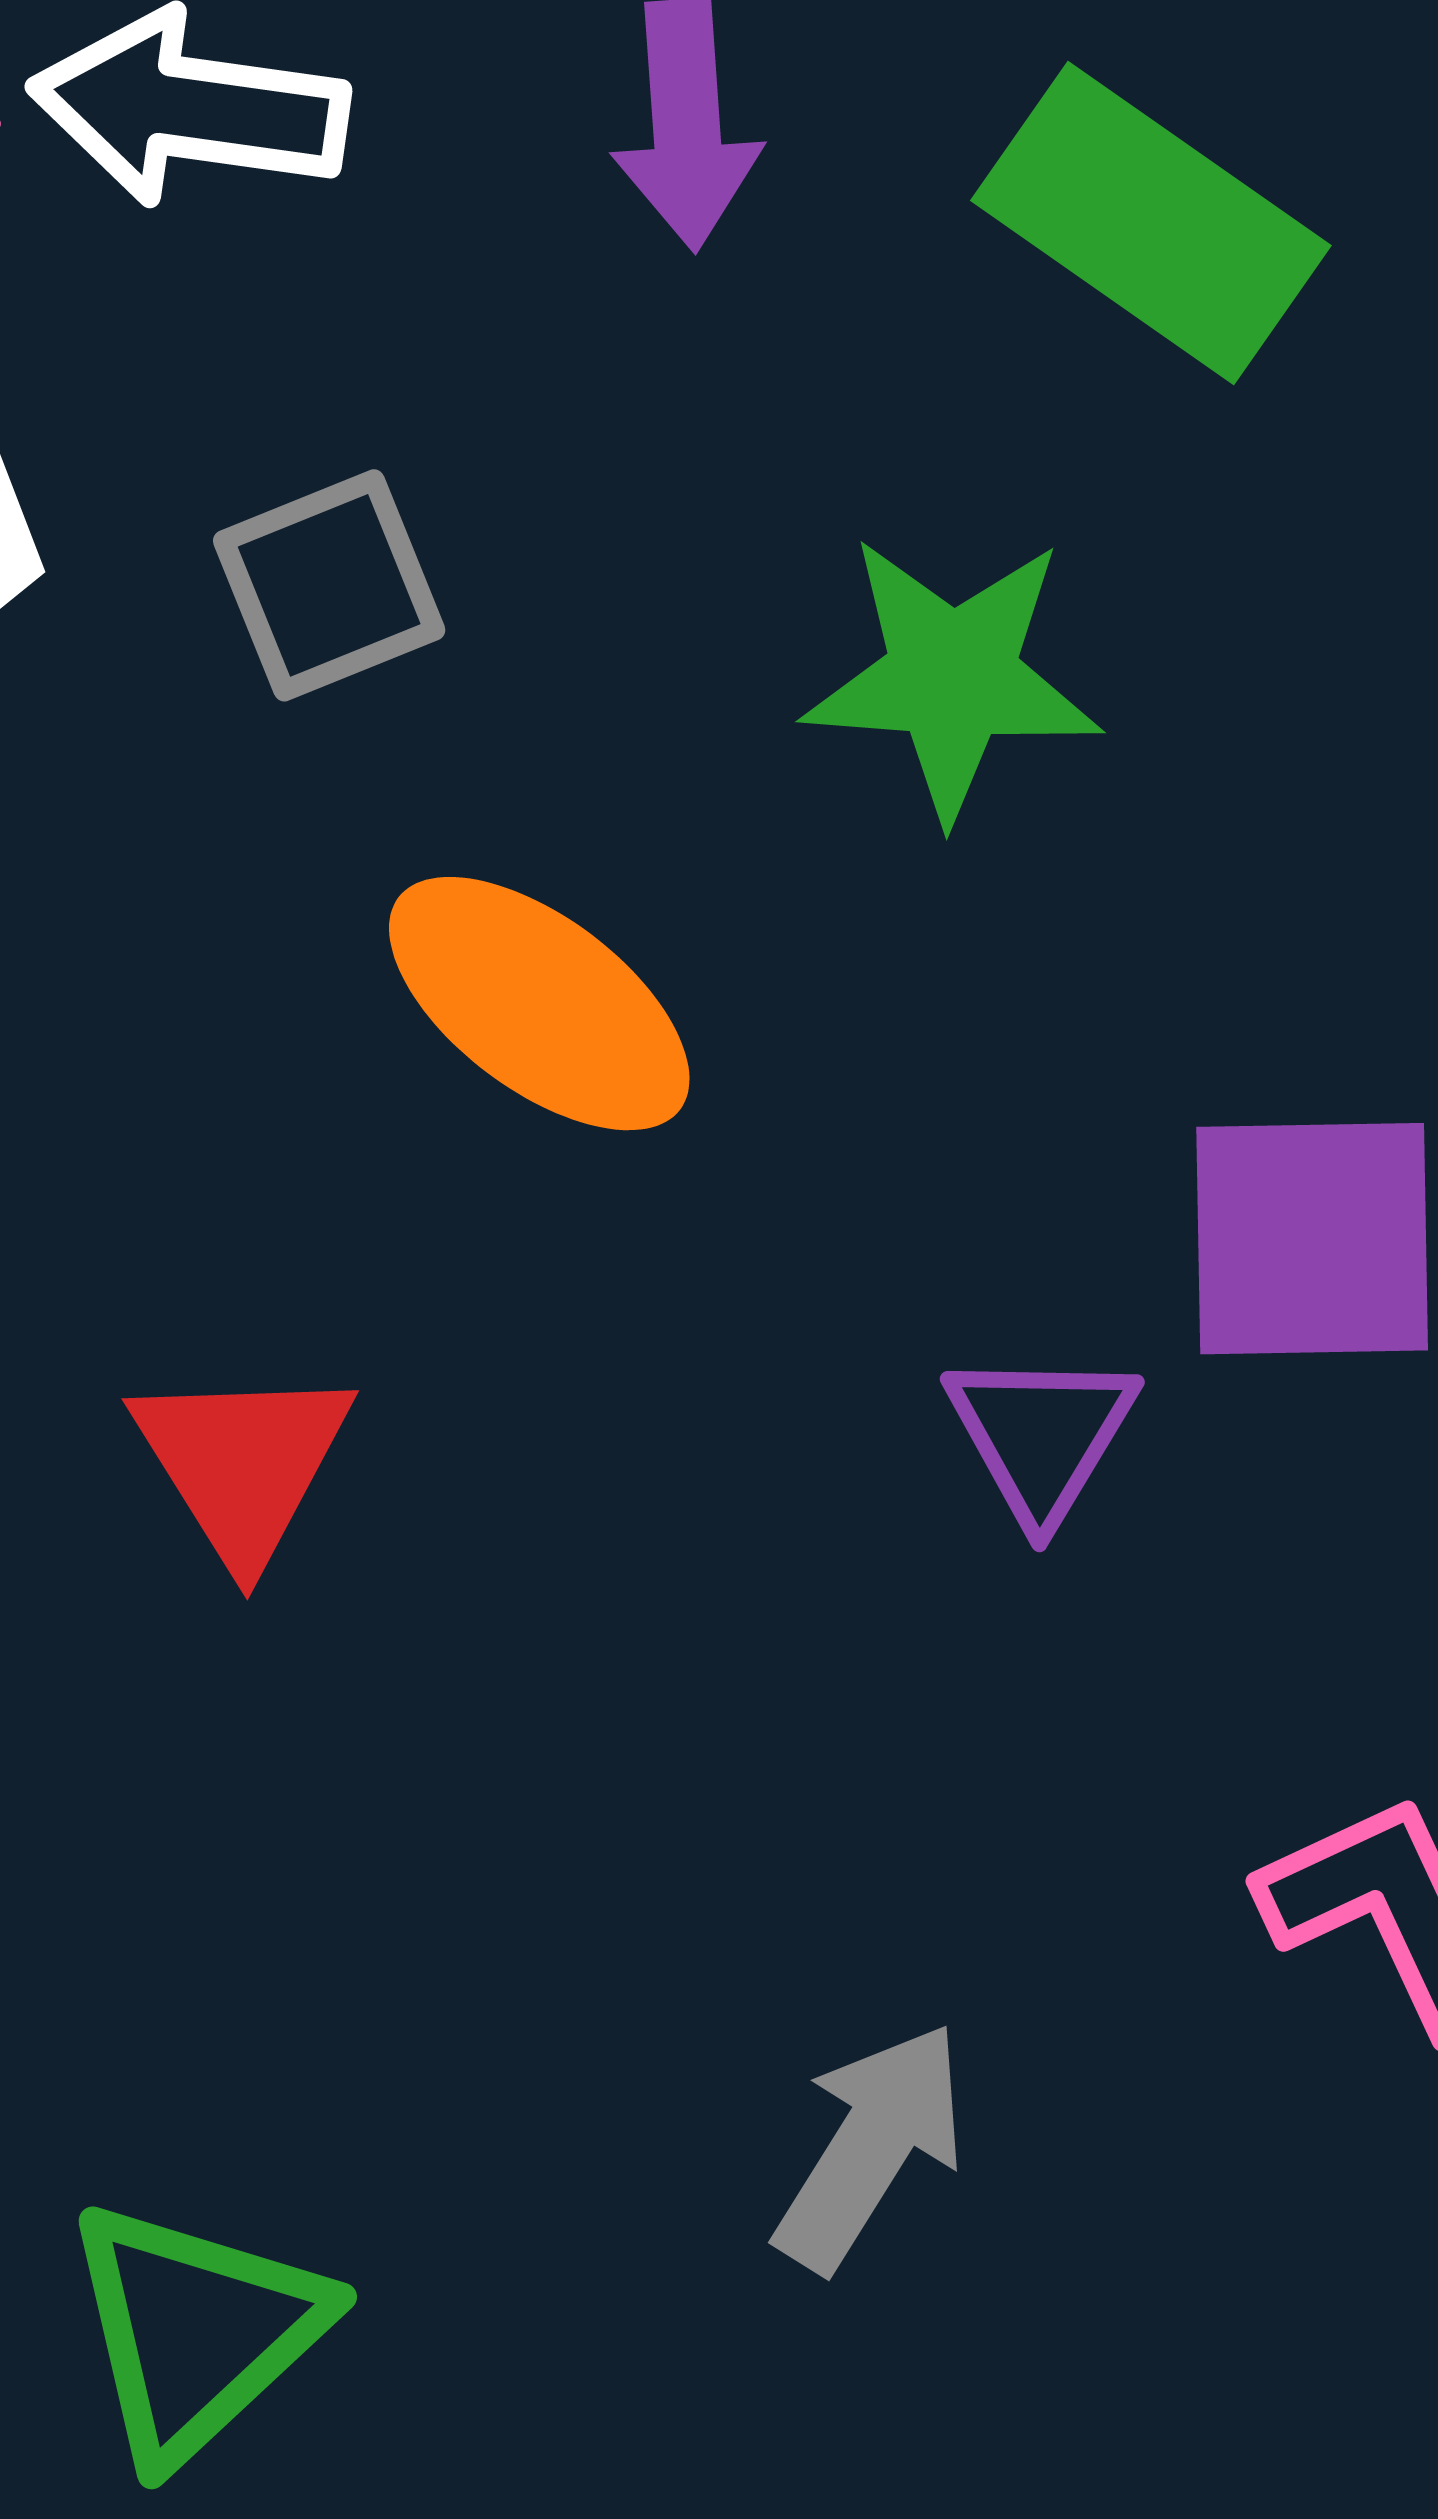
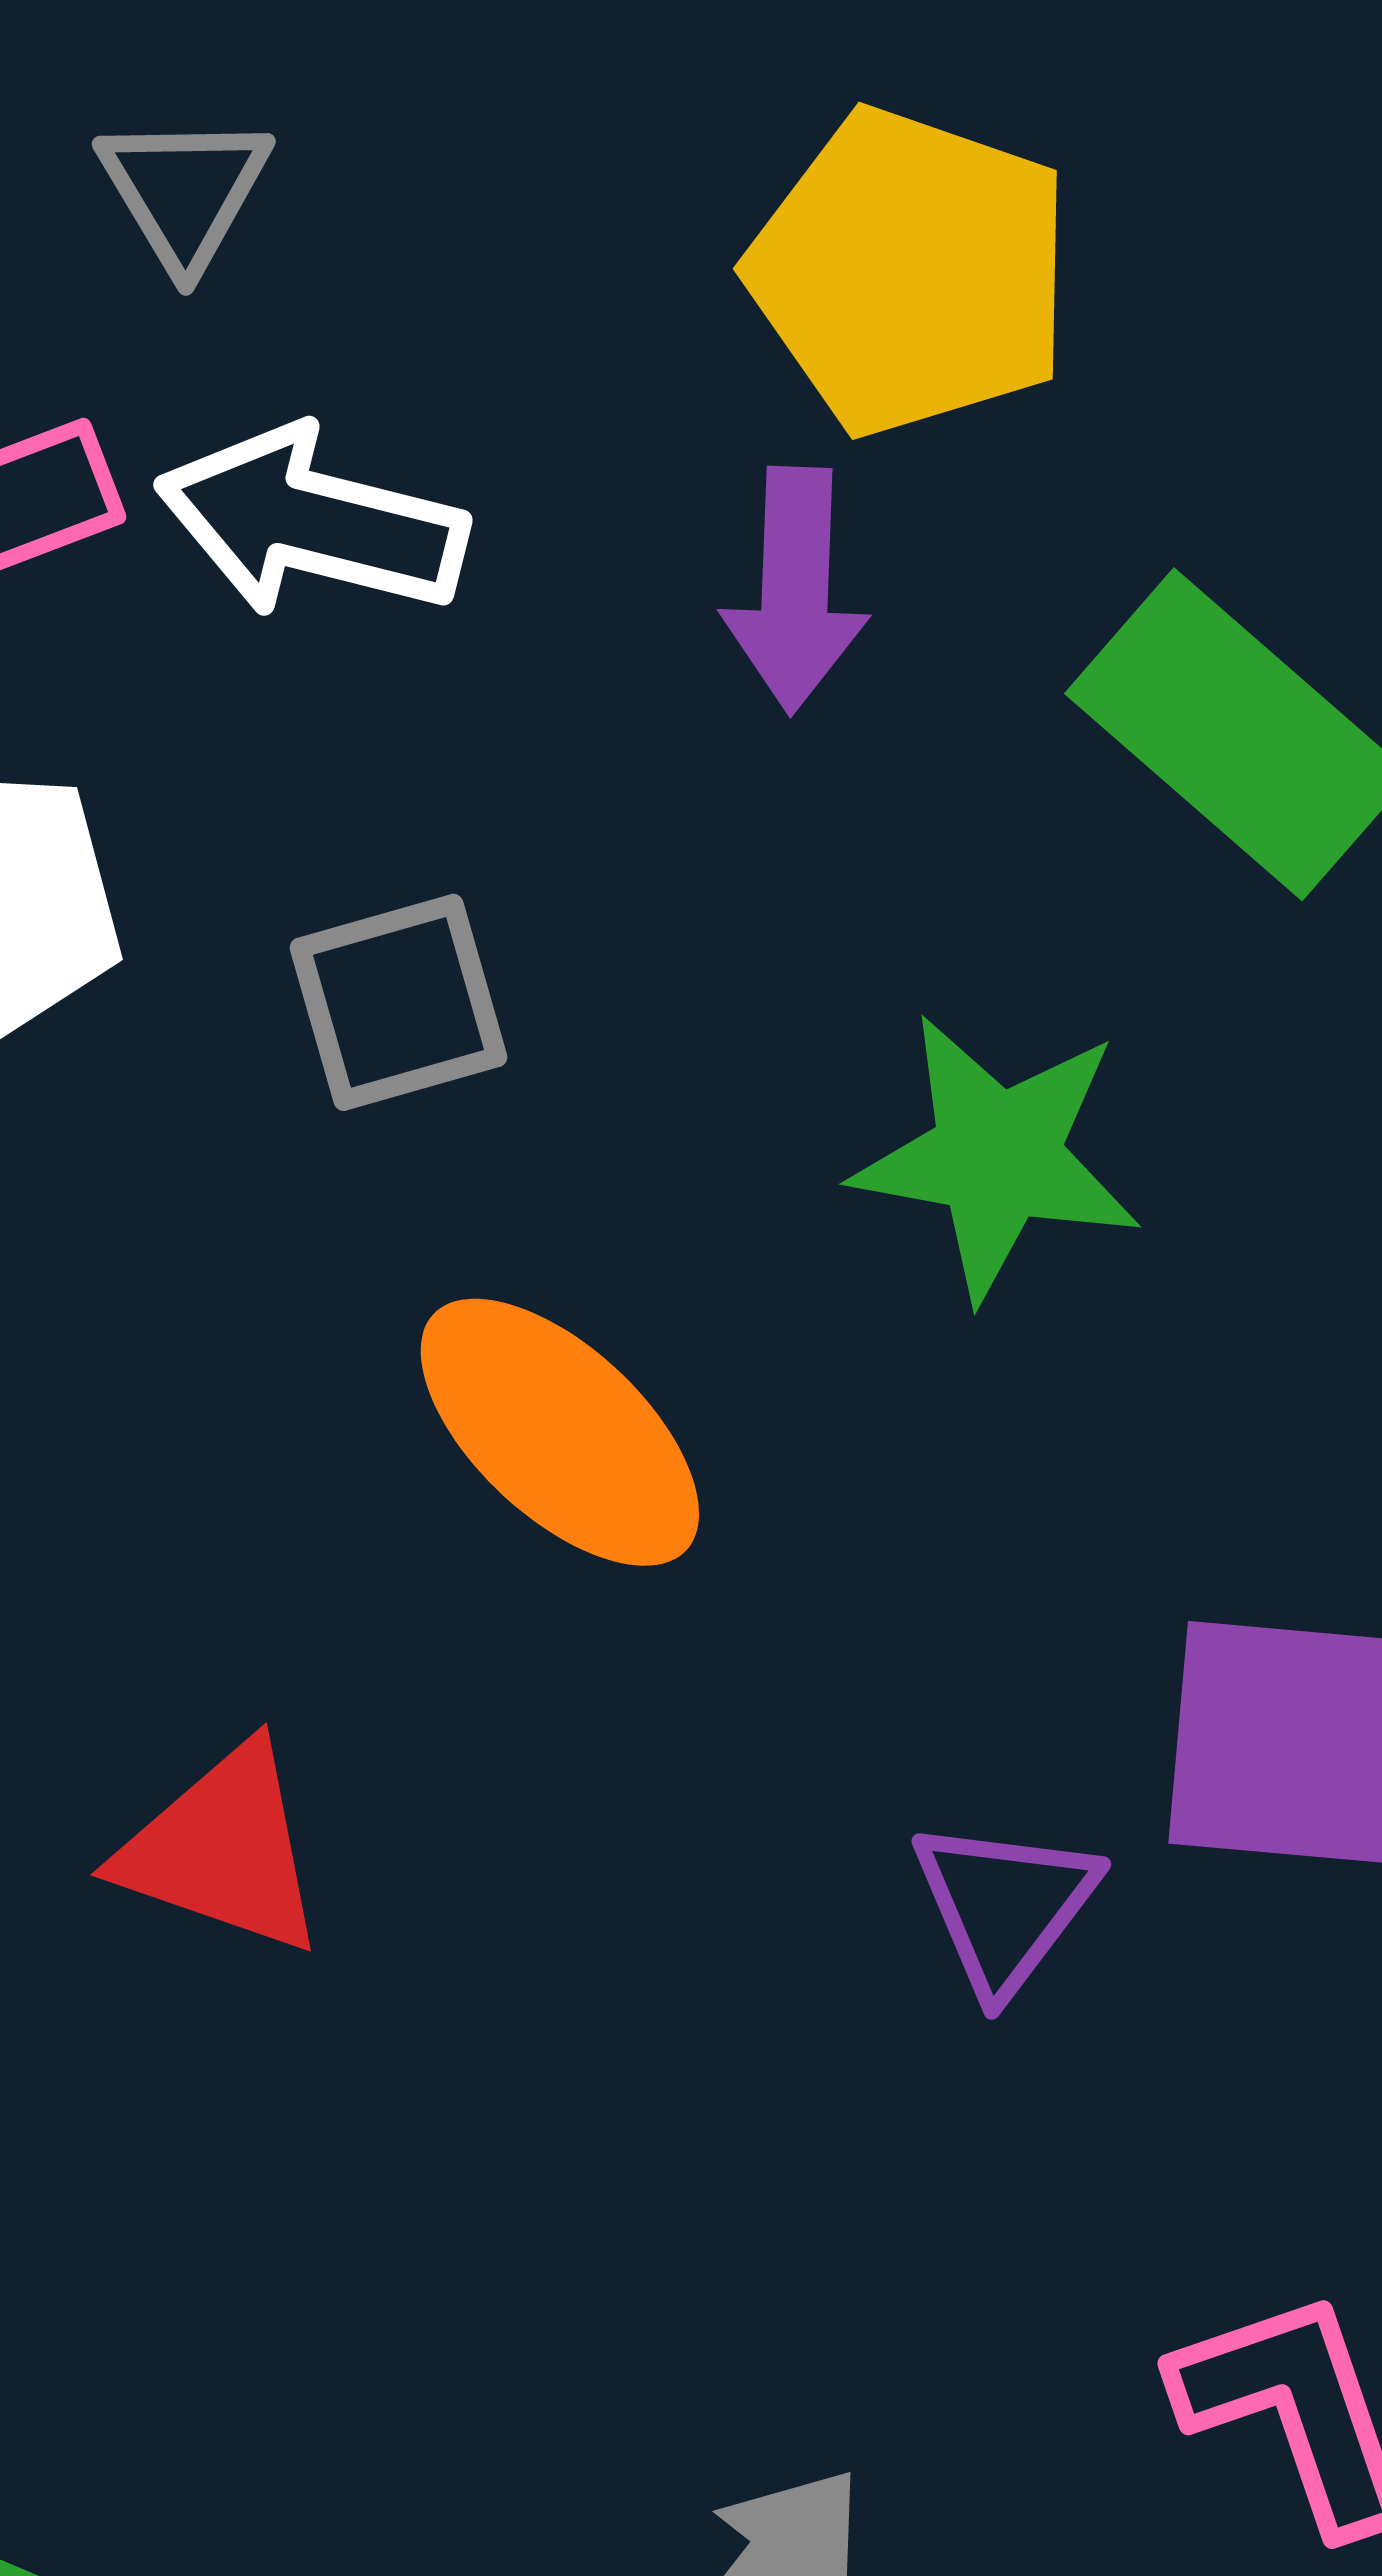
red triangle: (243, 1463) -> (222, 1850), turned -45

